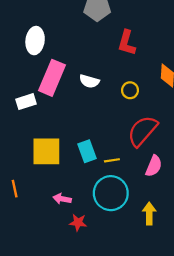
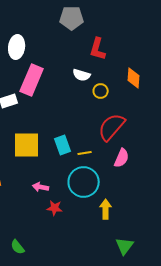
white semicircle: (89, 81) -> (82, 75), moved
yellow arrow: (149, 213) -> (106, 209), moved

